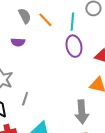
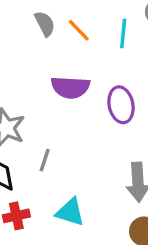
purple semicircle: (18, 42) -> (70, 87), moved, size x1.6
purple ellipse: (74, 46) -> (121, 105), moved

